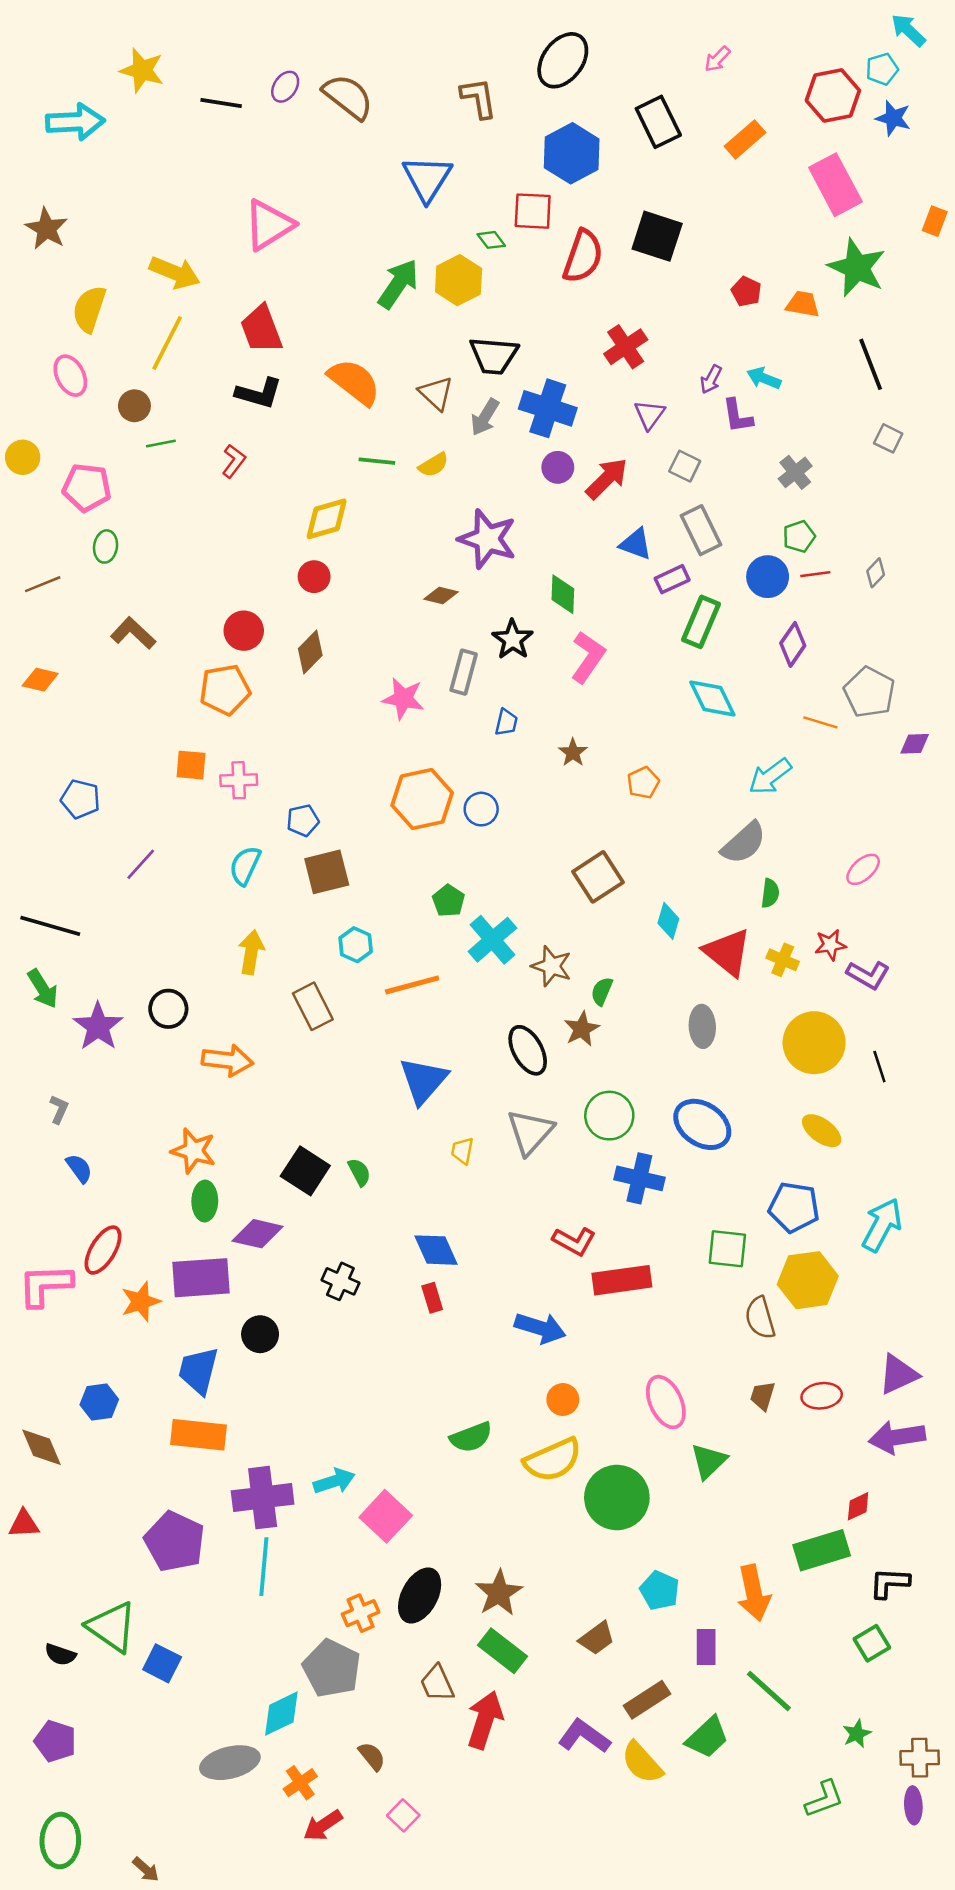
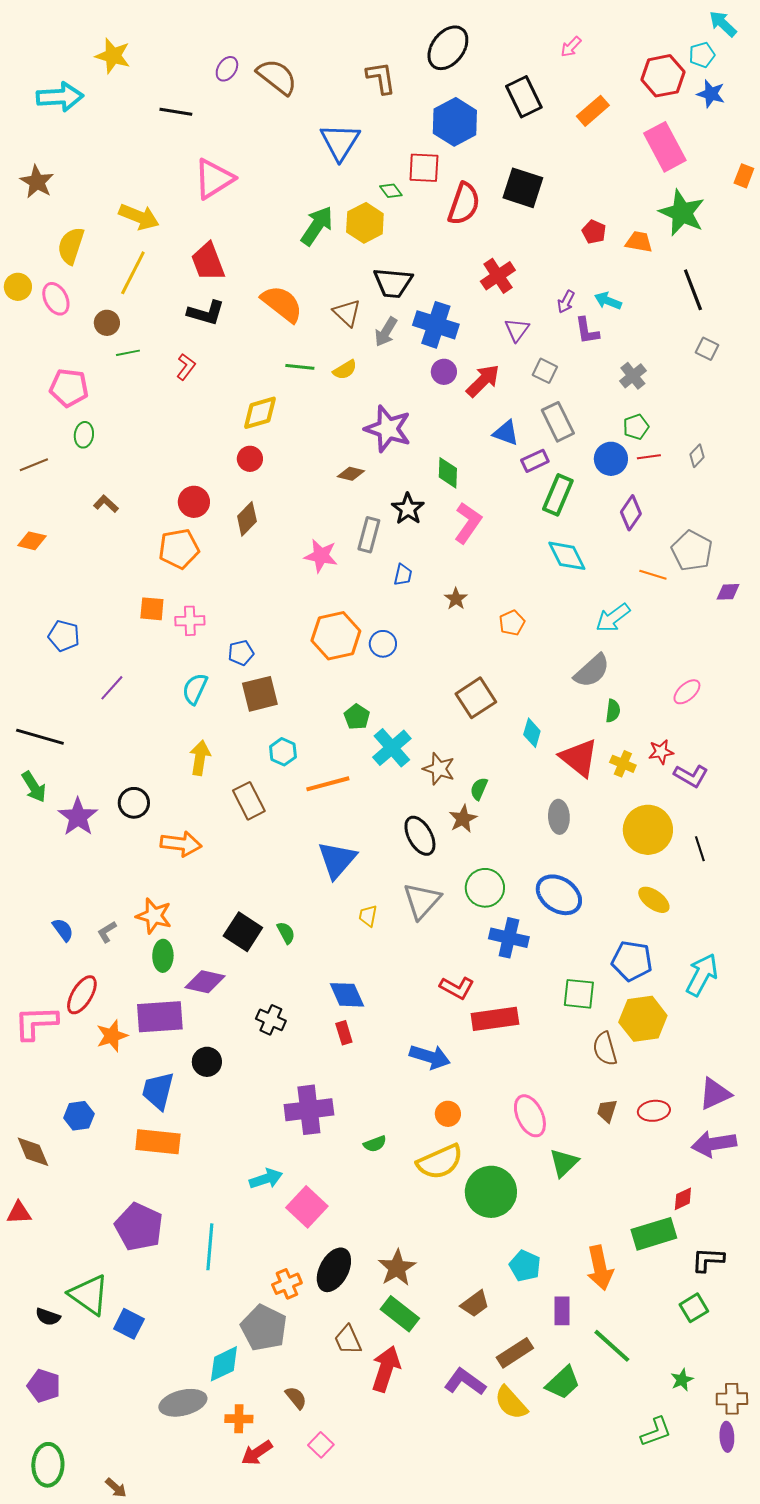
black line: (221, 103) -> (176, 112), moved
yellow circle: (23, 457) -> (18, 287), moved
brown L-shape: (133, 633) -> (106, 504), size x0.7
gray L-shape: (59, 1109) -> (107, 932), moved, turned -145
green semicircle: (471, 1437) -> (375, 1144), size x0.7
purple cross: (263, 1498) -> (309, 1110), moved
orange cross: (300, 1783) -> (239, 1419), turned 36

